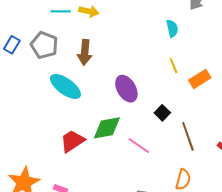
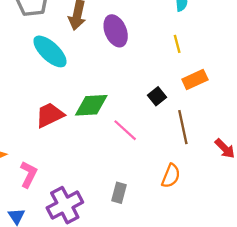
orange rectangle: (200, 79) -> (195, 80), moved
purple ellipse: (126, 89) -> (116, 31), moved

